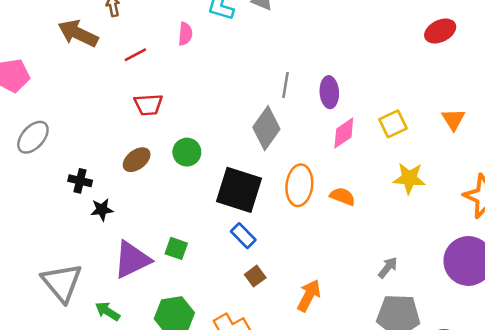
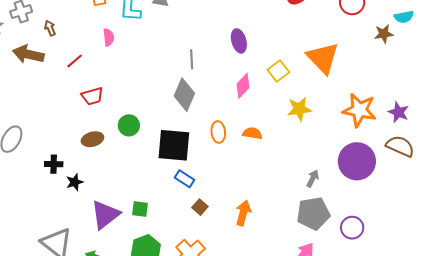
purple ellipse: (329, 92) -> (239, 41), moved
orange triangle: (453, 119) -> (323, 58), size x1.8
brown ellipse: (137, 160) -> (92, 139), turned 35
orange ellipse: (299, 185) -> (218, 132), size x0.7
green square: (176, 248) -> (140, 209), moved
gray arrow: (388, 268) -> (313, 178), moved

